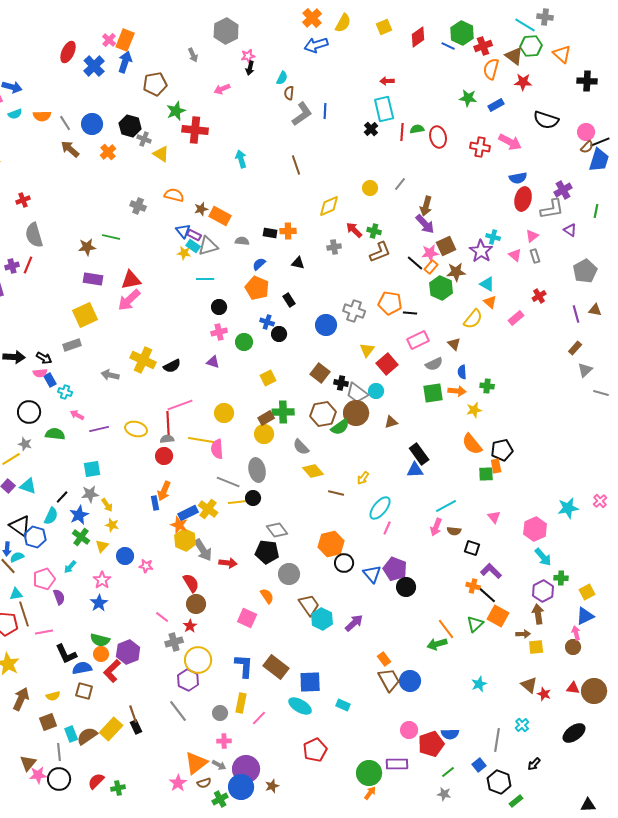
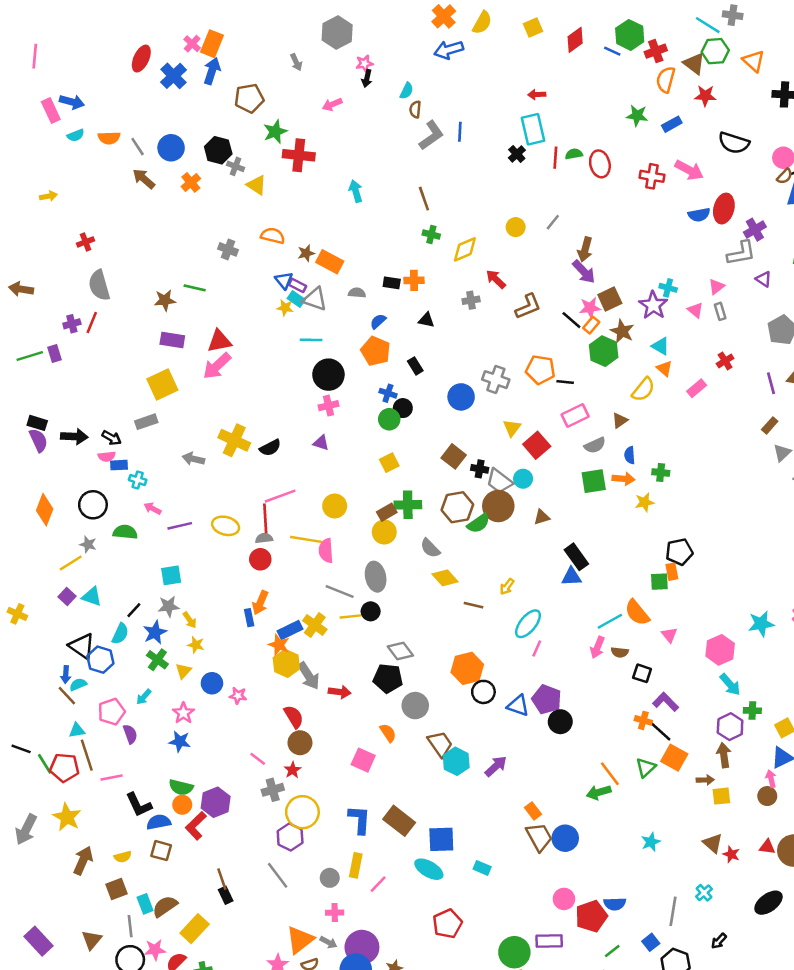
red ellipse: (523, 199) -> (724, 209), moved
green cross: (374, 231) -> (431, 235), moved
gray triangle: (208, 246) -> (315, 299), turned 35
brown star: (456, 272) -> (622, 331), turned 30
black circle: (219, 307) -> (328, 375), size x1.6
green circle: (244, 342) -> (389, 419), moved
brown triangle: (454, 344) -> (620, 420), turned 40
blue rectangle: (50, 380) -> (119, 465), turned -64
orange semicircle: (472, 444) -> (637, 613), moved
blue triangle: (372, 574) -> (518, 706), turned -30
blue star: (99, 603) -> (180, 742), turned -30
yellow rectangle: (111, 729) -> (195, 929), moved
pink star: (38, 775) -> (155, 950), moved

